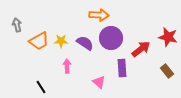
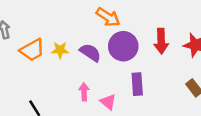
orange arrow: (99, 15) -> (108, 17), turned 30
red arrow: (141, 49) -> (161, 41), moved, turned 126
pink arrow: (67, 66) -> (84, 92), moved

